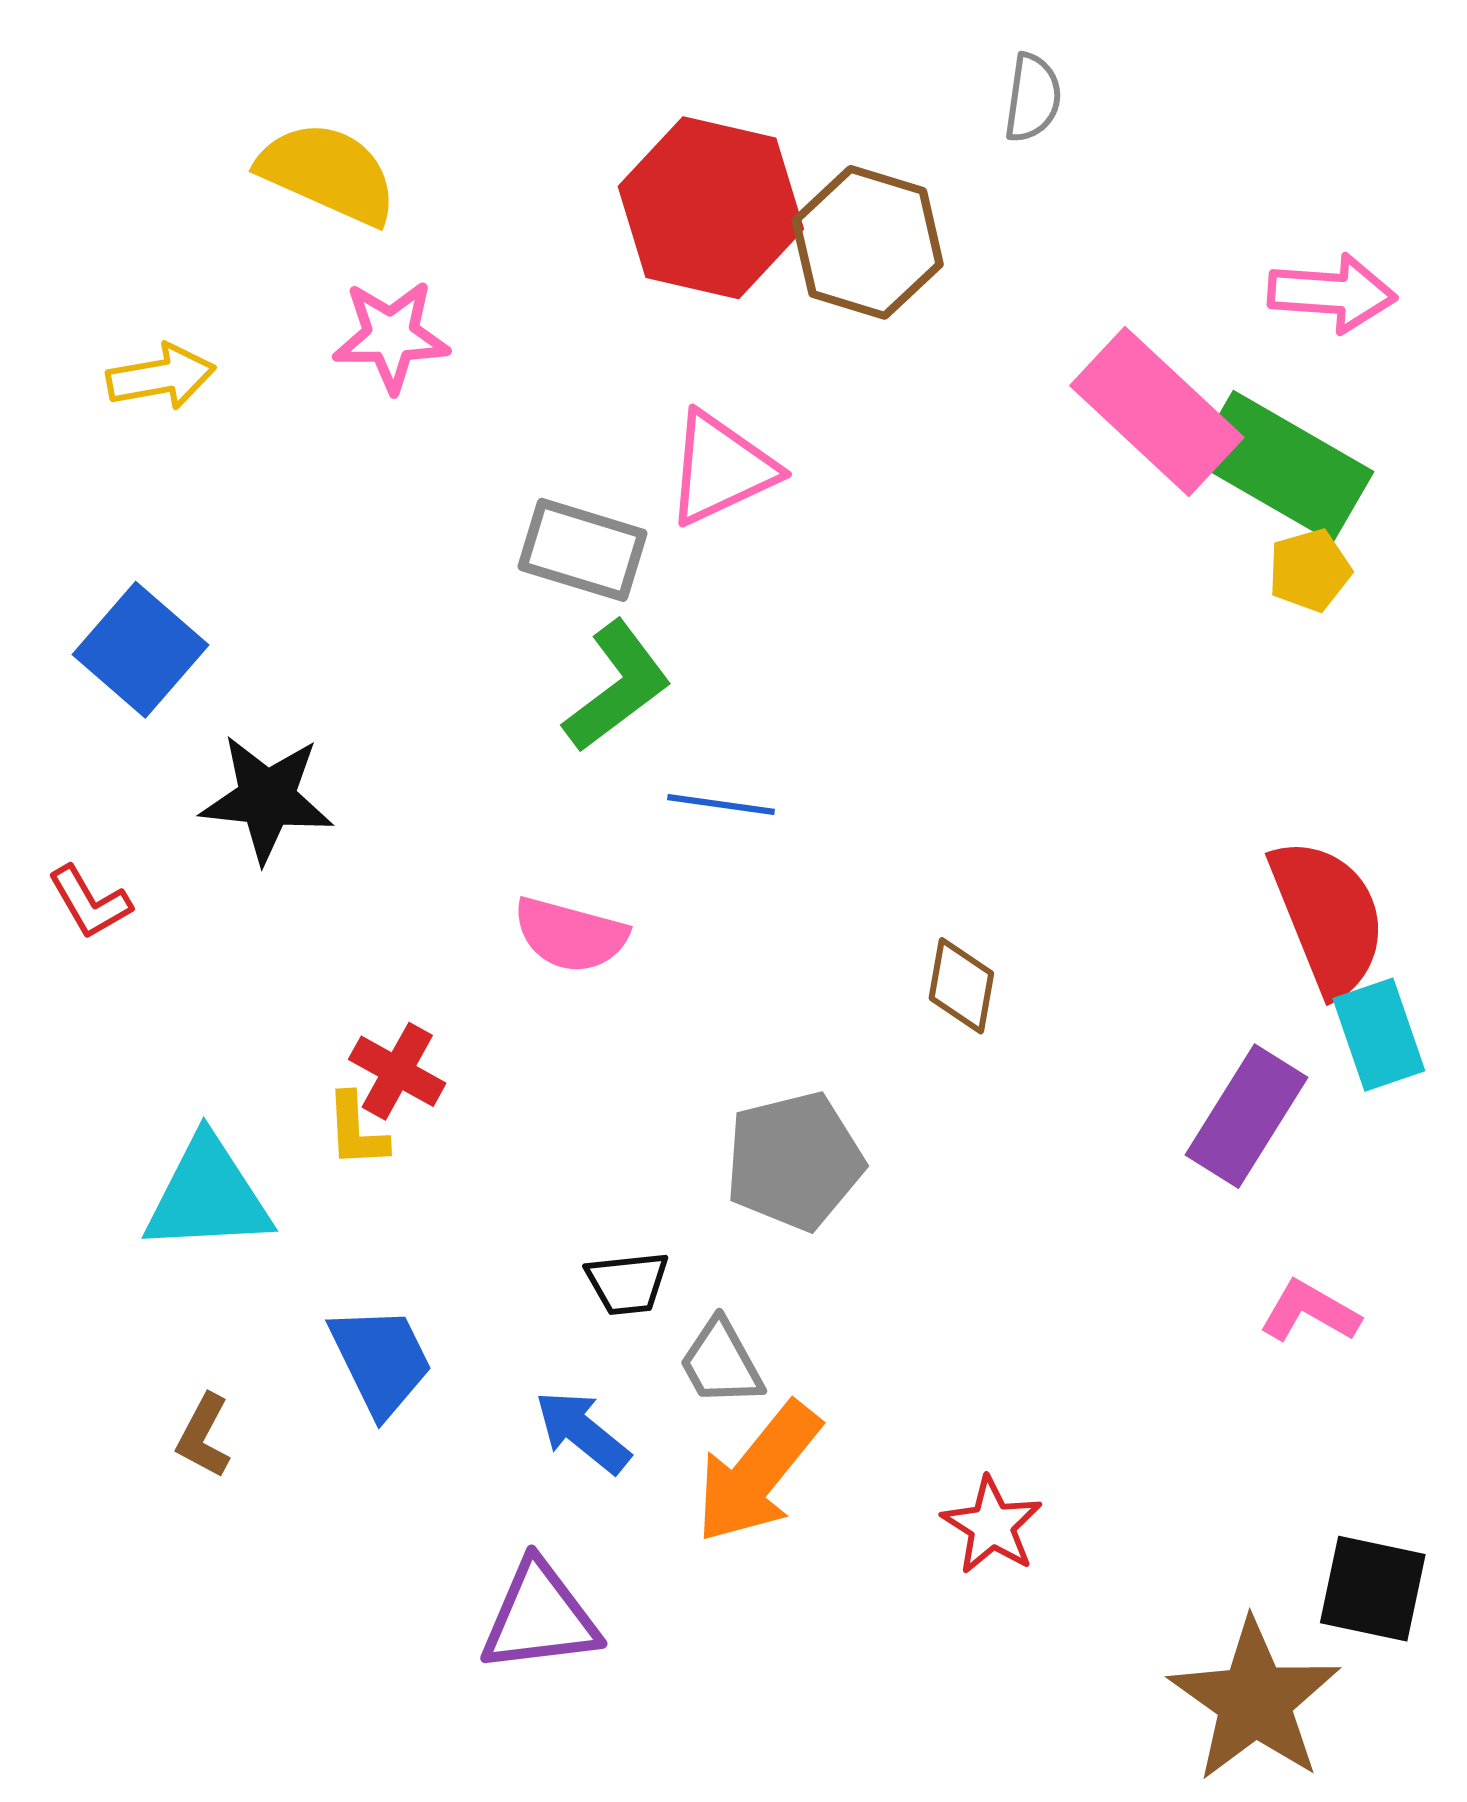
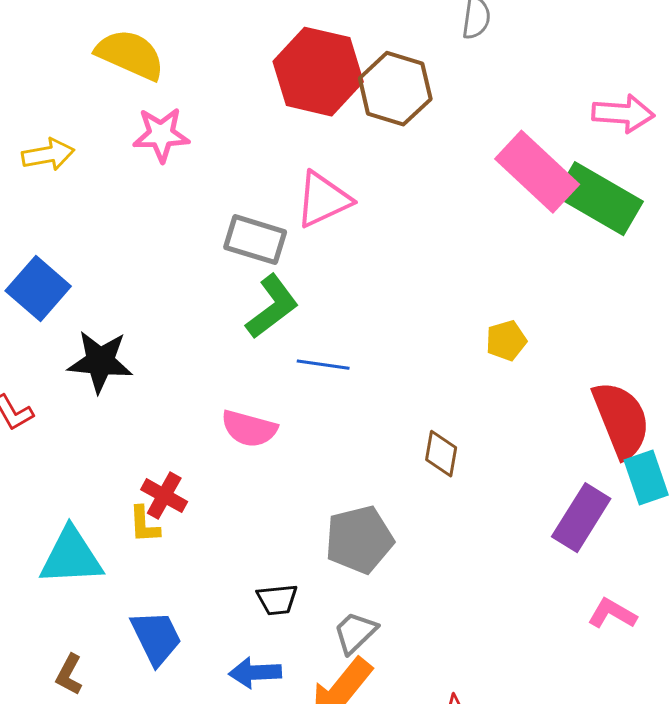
yellow pentagon: (1310, 570) -> (506, 341), moved
gray trapezoid: (721, 1363) -> (355, 633), moved, turned 75
blue arrow: (582, 1432) -> (255, 673), turned -42

